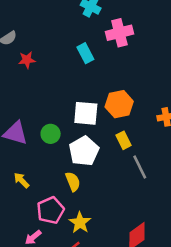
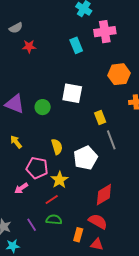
orange hexagon: (119, 104) -> (119, 74), moved
white pentagon: (84, 151) -> (85, 158), moved
pink pentagon: (50, 210) -> (37, 168), turned 30

